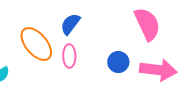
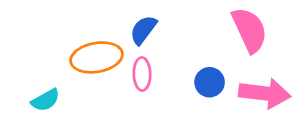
orange ellipse: (36, 44) -> (96, 57), turned -60

